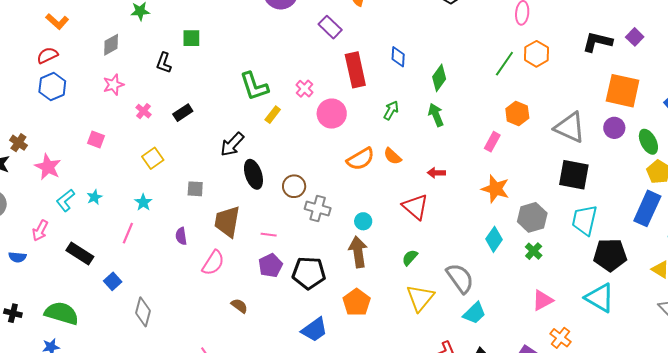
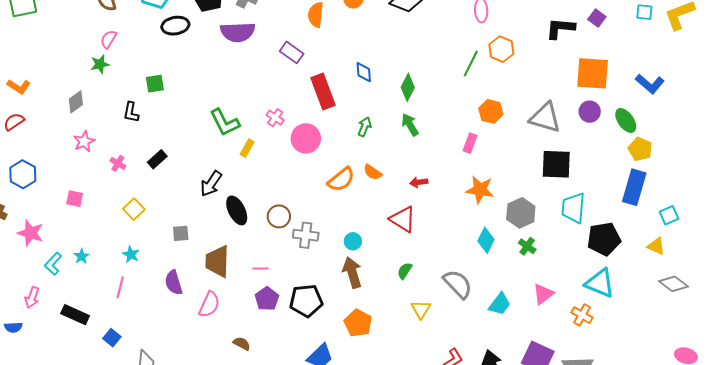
blue hexagon: (52, 87) -> (23, 174), moved
purple semicircle: (181, 236) -> (174, 283), size x1.4
yellow triangle: (420, 298) -> (421, 309), size x0.7
cyan trapezoid: (474, 313) -> (500, 304), moved
orange cross: (561, 338) -> (582, 315), moved

